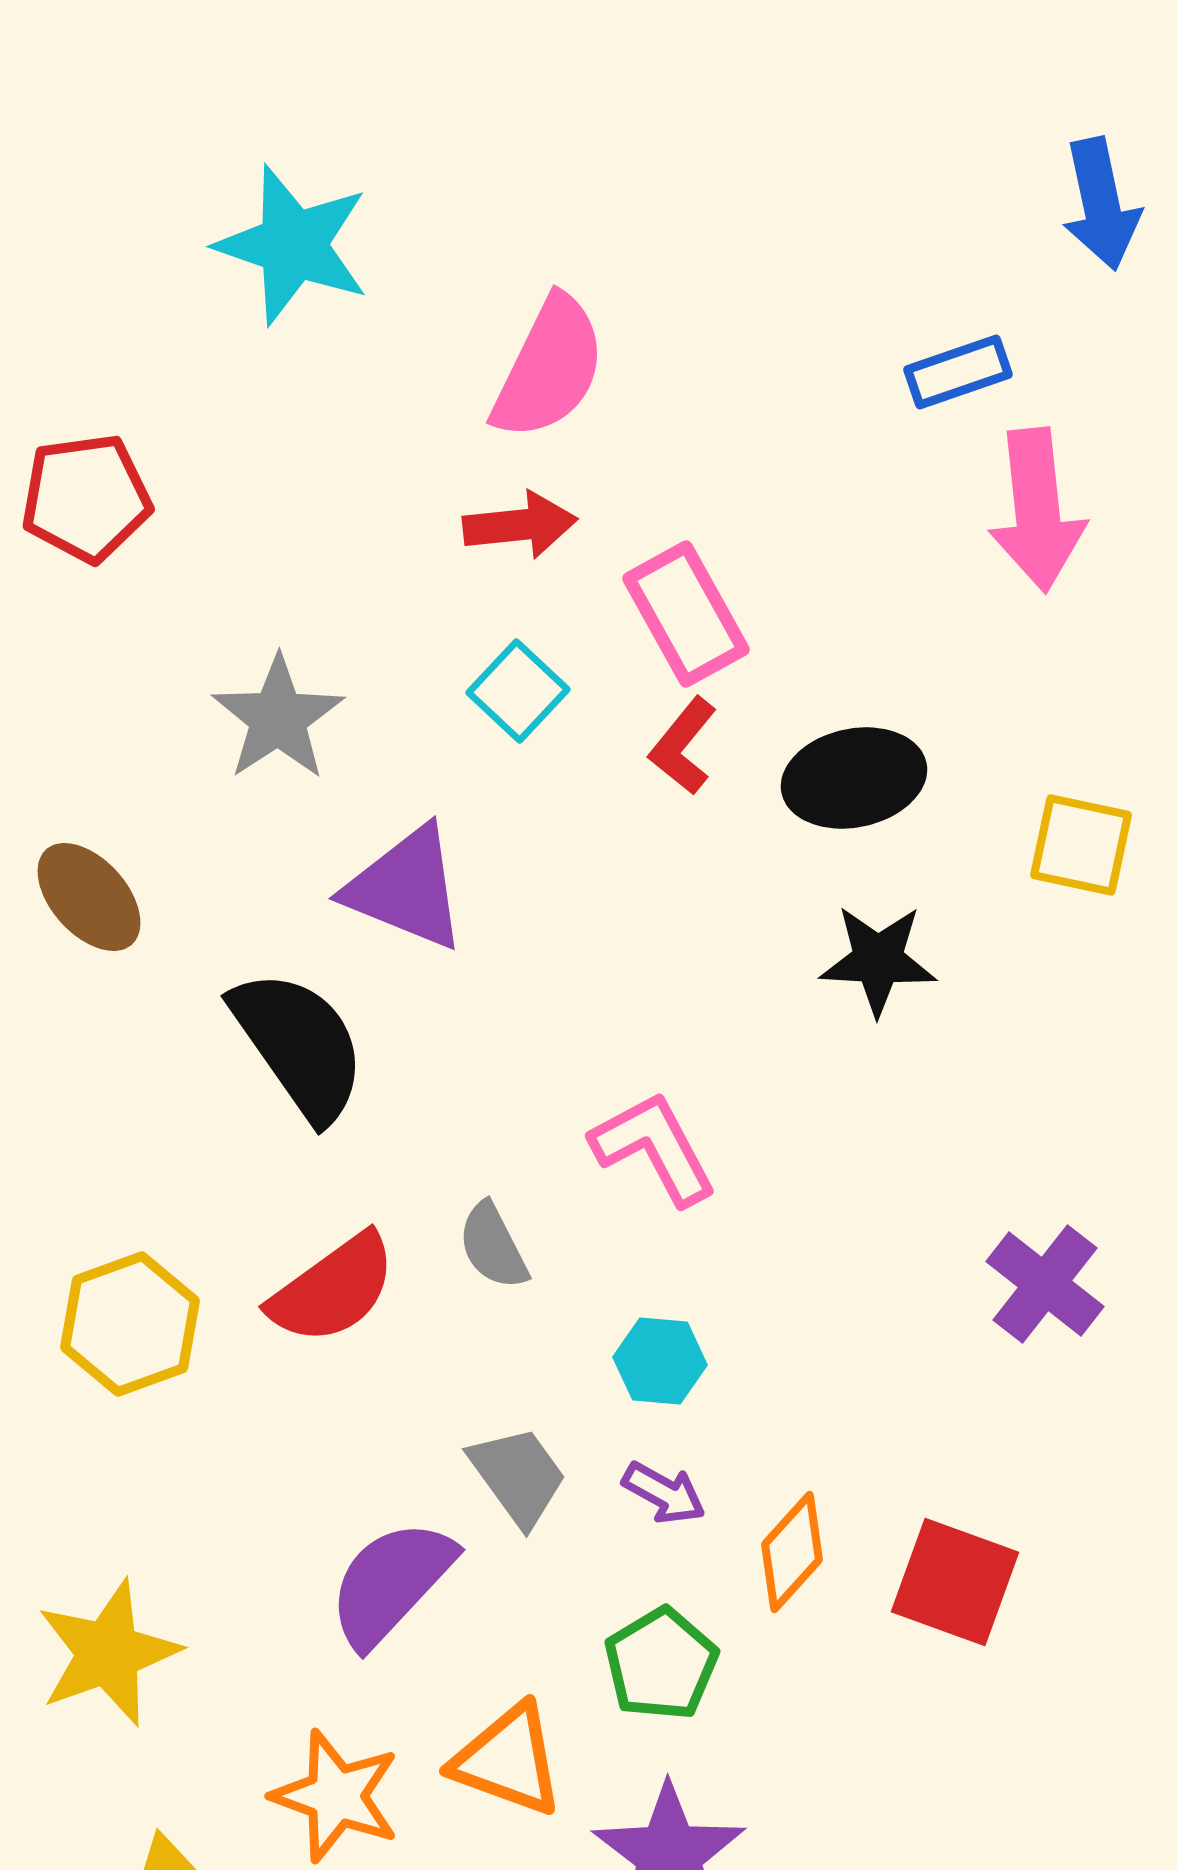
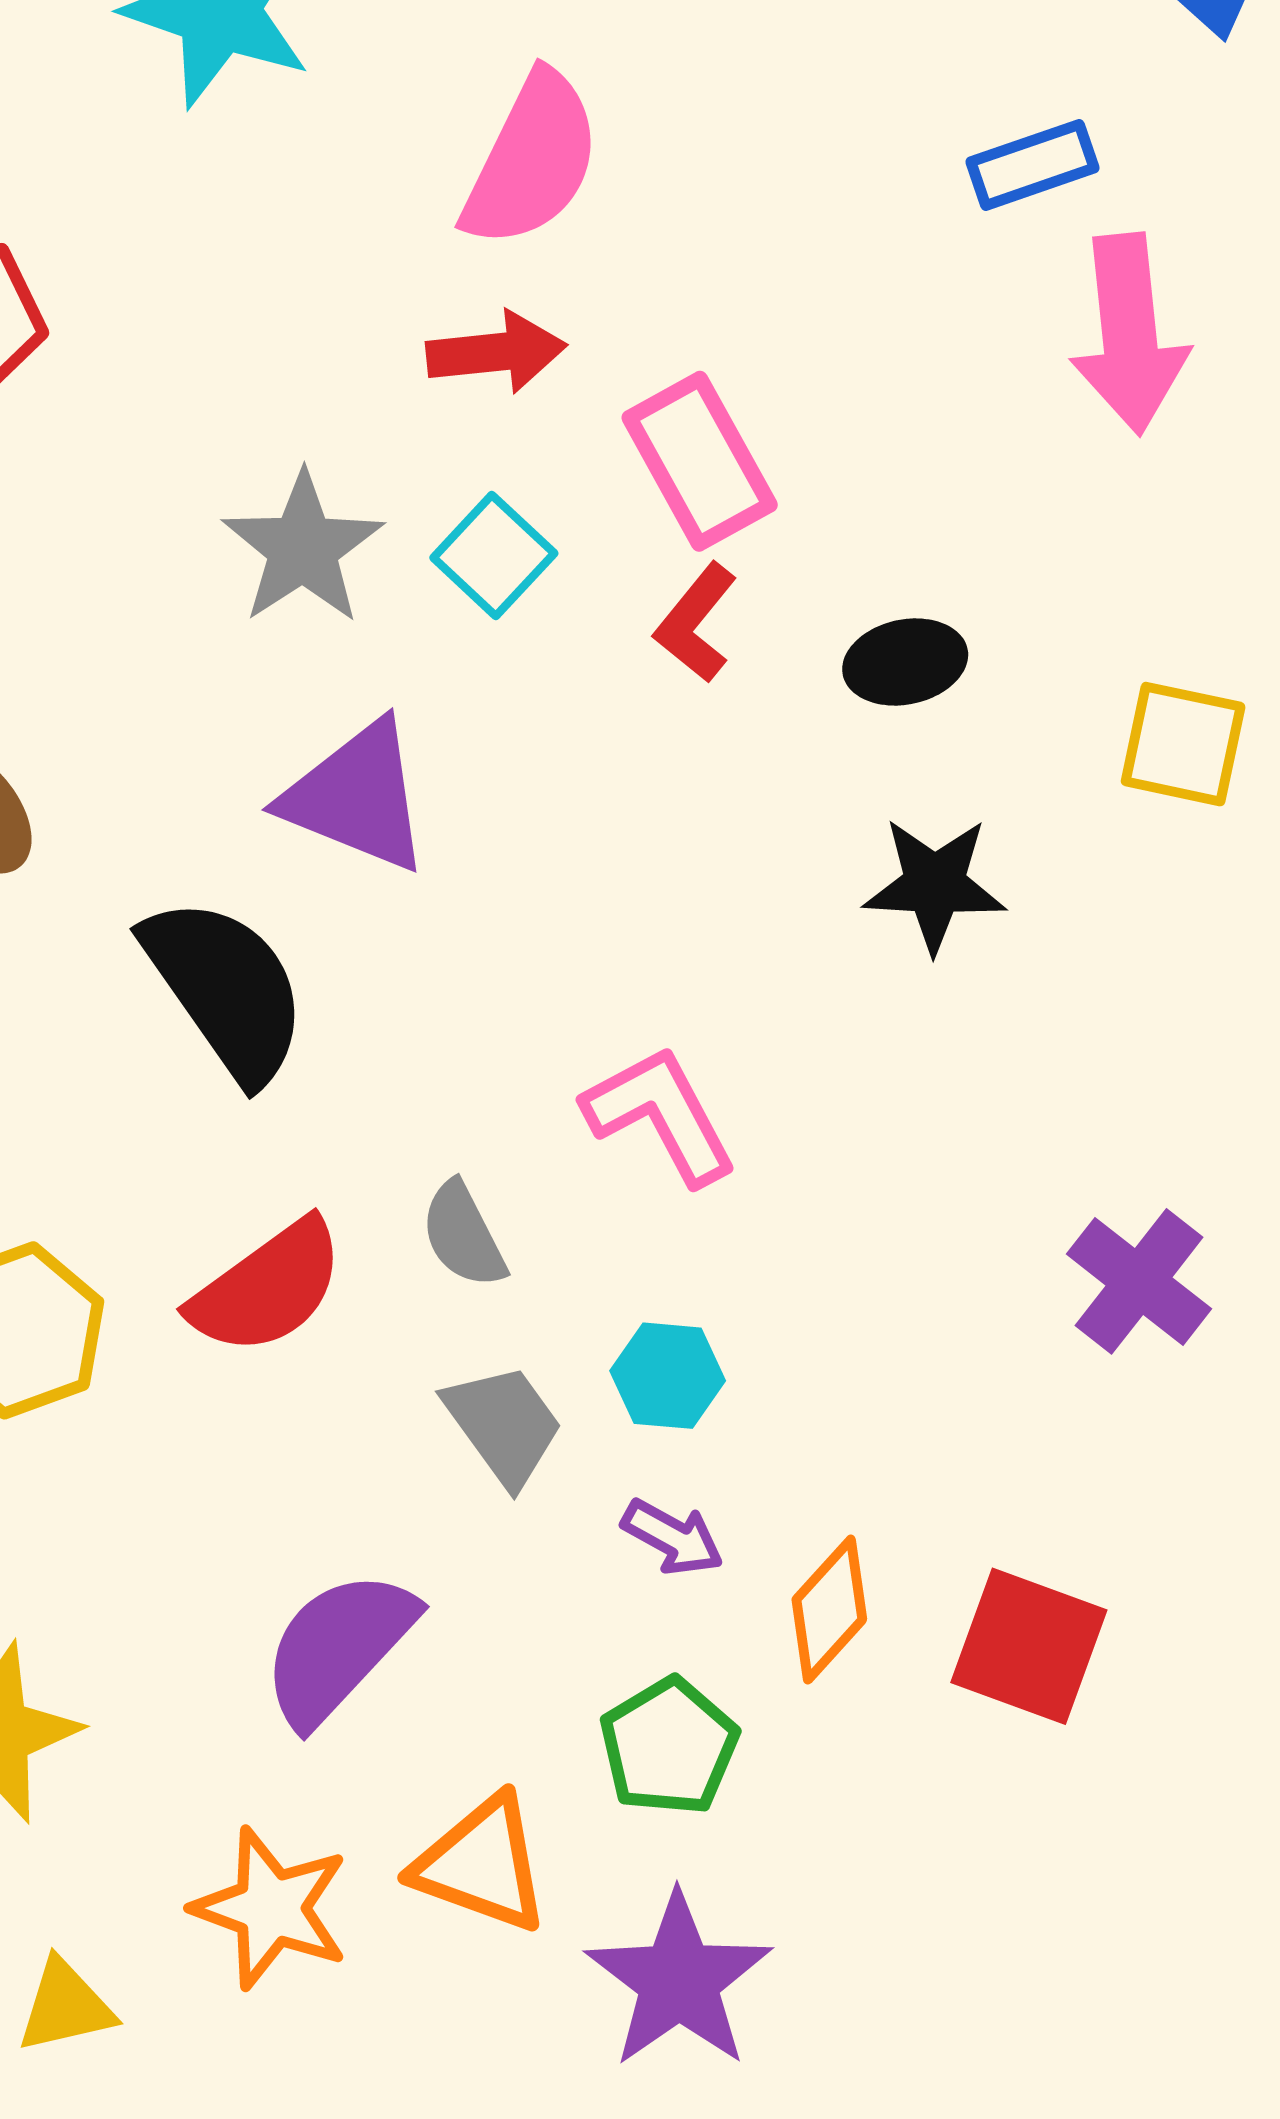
gray star: (278, 718) -> (303, 548), moved
black ellipse: (854, 778) -> (905, 662), size x0.7
gray trapezoid: (518, 1476) -> (504, 1425), moved

